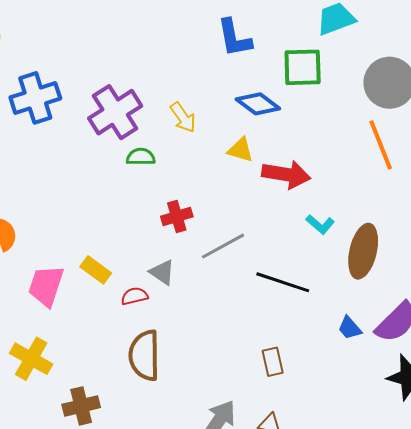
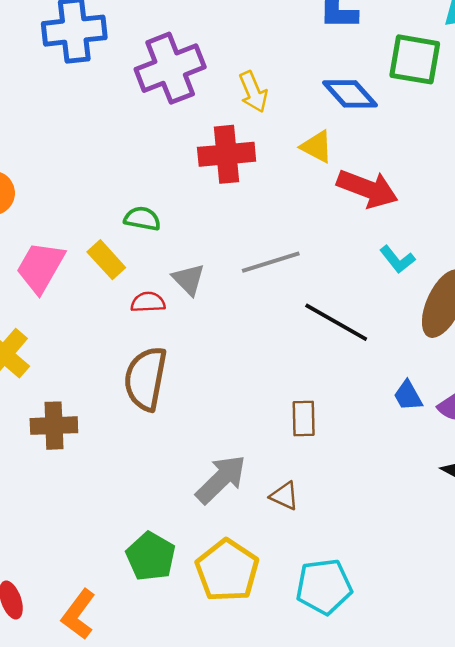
green semicircle: (141, 157) -> (142, 219), moved
red cross: (177, 217) -> (227, 154), moved, size x1.4

